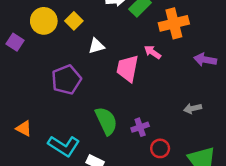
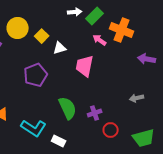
yellow square: (74, 21) -> (42, 36), moved
orange cross: (174, 23) -> (122, 30), turned 35
pink arrow: (153, 52) -> (100, 40), moved

